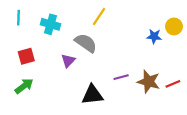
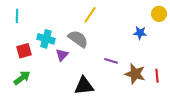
cyan cross: (51, 24) -> (46, 39), moved
yellow circle: (174, 26) -> (159, 14), moved
purple line: (121, 77) -> (111, 61), moved, turned 32
red line: (173, 84) -> (157, 76), turned -72

